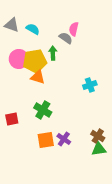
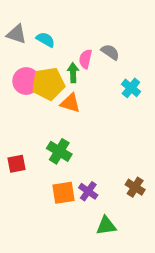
pink semicircle: (74, 29) -> (85, 59), moved
gray semicircle: (66, 38) -> (110, 52), moved
orange triangle: (38, 77) -> (70, 103), moved
cyan cross: (90, 85) -> (131, 88), moved, turned -32
green triangle: (99, 149) -> (106, 226), moved

